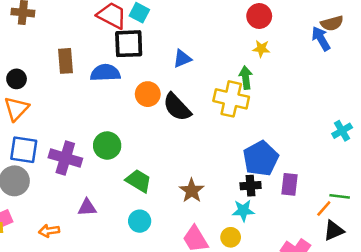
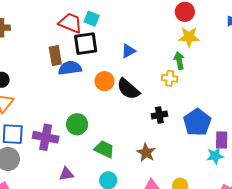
yellow star: (261, 49) -> (189, 37), size x1.5
brown rectangle: (66, 61) -> (55, 56), moved
yellow cross: (231, 99) -> (170, 78), size x0.6
black cross: (251, 186) -> (159, 115), moved
cyan star: (243, 211) -> (215, 156), moved

